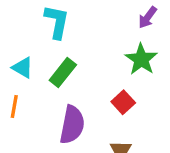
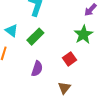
purple semicircle: (72, 125) -> (37, 69), size x0.7

